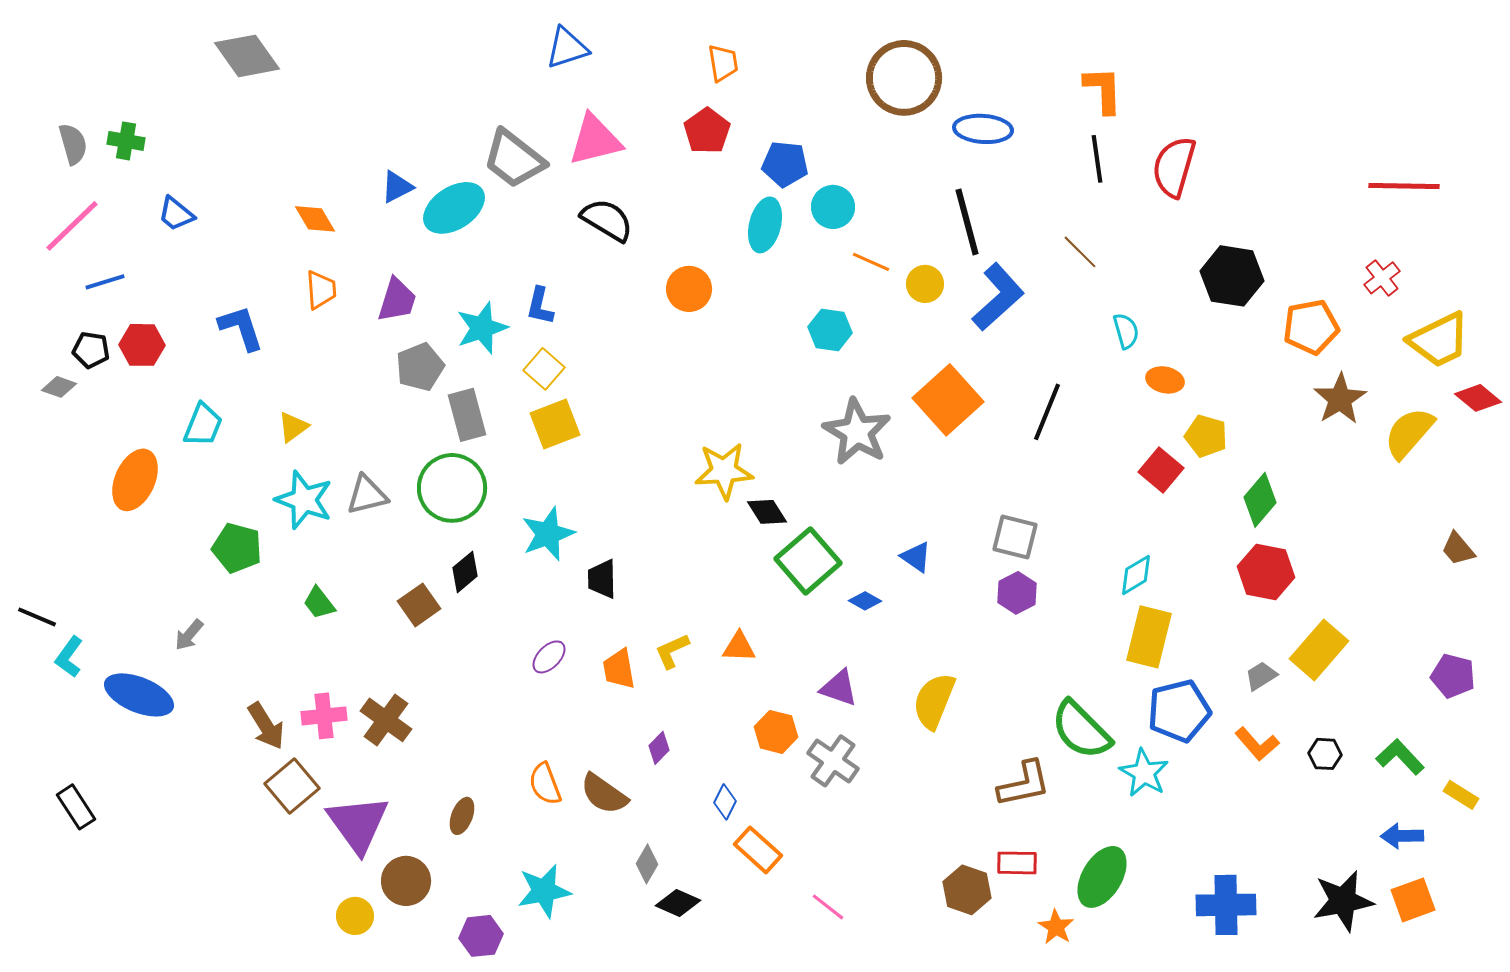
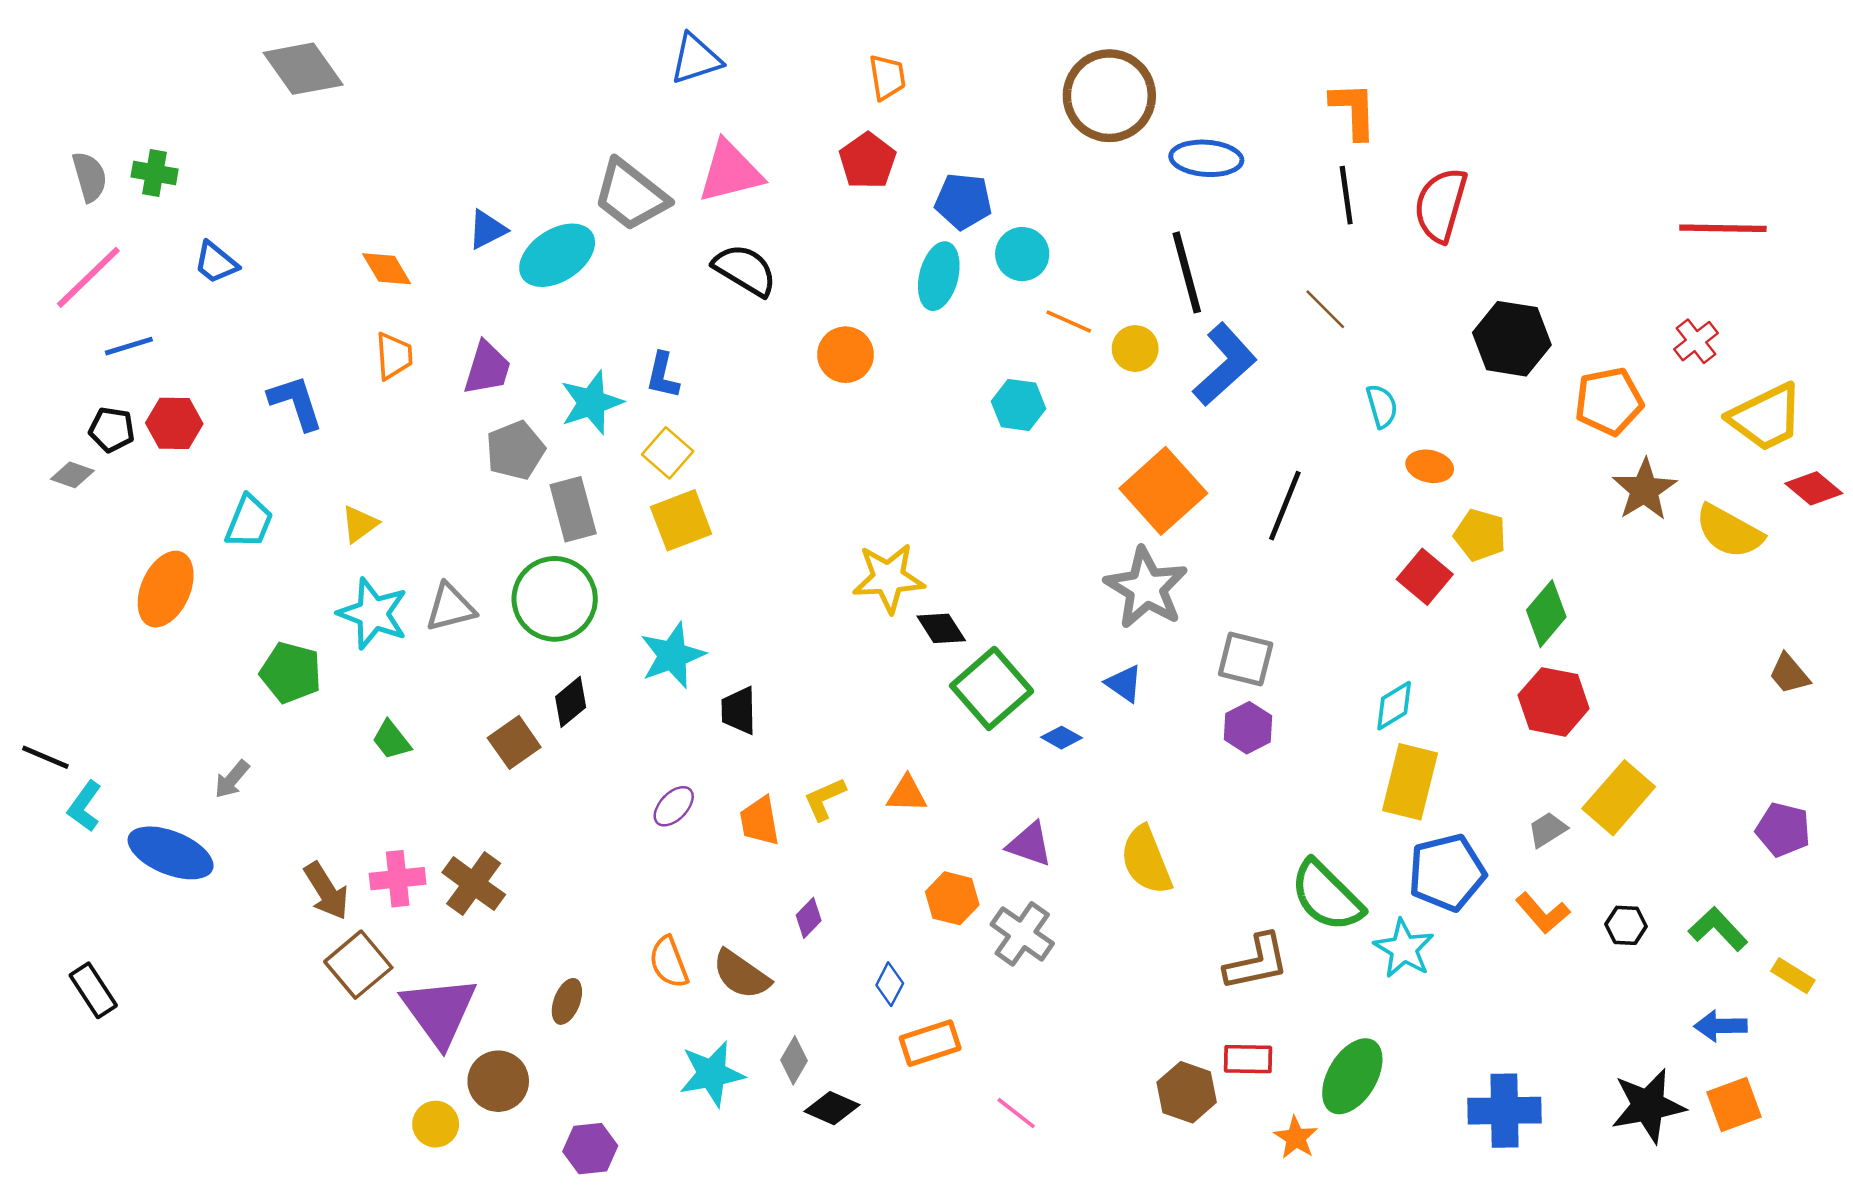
gray star: (857, 432) -> (1146, 588), moved
yellow semicircle: (1409, 433) -> (1729, 531), turned -102
yellow semicircle: (934, 701) -> (1146, 860), turned -44
orange rectangle: (758, 850) -> (930, 1043), turned -60
cyan star: (544, 891) -> (712, 1074), moved

